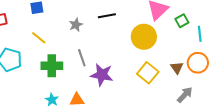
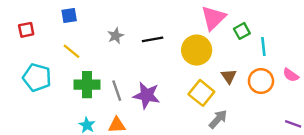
black line: (107, 16) -> (153, 39), moved
gray line: (82, 58) -> (117, 91), moved
brown triangle: (177, 68) -> (229, 76), moved
gray arrow: (185, 95) -> (218, 119), moved

